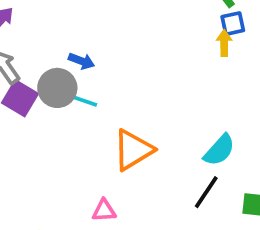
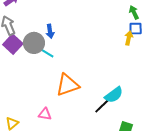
blue arrow: (81, 61) -> (50, 31), turned 48
black line: (206, 192) -> (103, 105), moved

